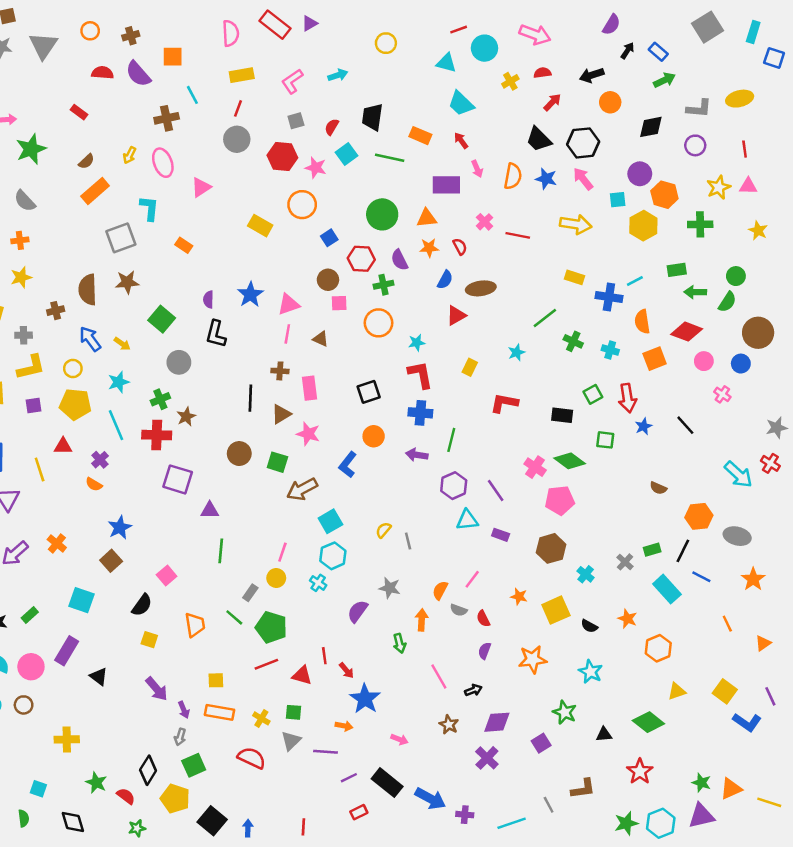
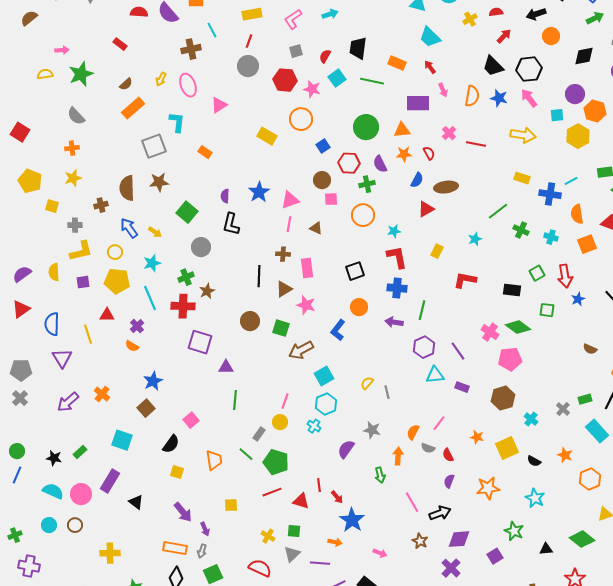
black arrow: (473, 690) -> (440, 513), size x1.5
orange rectangle: (220, 712) -> (175, 548), moved

